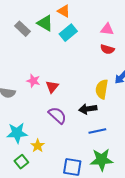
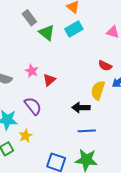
green triangle: (45, 23) -> (47, 33), moved
red semicircle: (107, 49) -> (105, 66), moved
purple semicircle: (57, 115) -> (33, 106), moved

